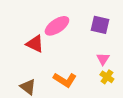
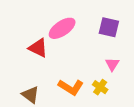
yellow cross: (107, 77) -> (100, 87), moved

